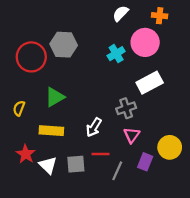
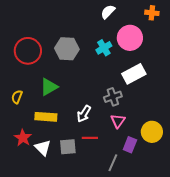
orange cross: (160, 16) -> (152, 13), moved
gray hexagon: (64, 45) -> (67, 49), moved
gray line: (117, 171) -> (113, 163), moved

